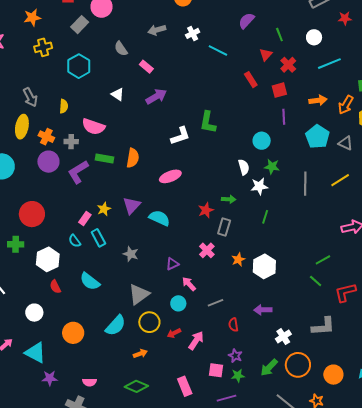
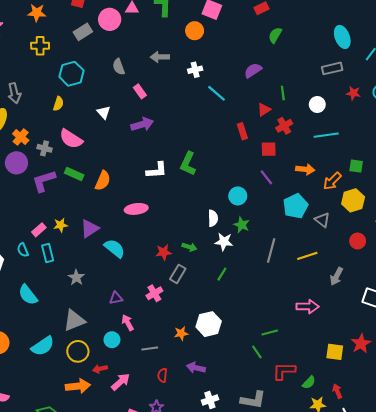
yellow semicircle: (64, 106) -> (58, 104), moved
purple line: (284, 117) -> (266, 177), turned -49
orange star: (238, 260) -> (181, 333), moved
orange arrow: (140, 354) -> (78, 386), moved, size x1.6

